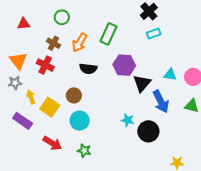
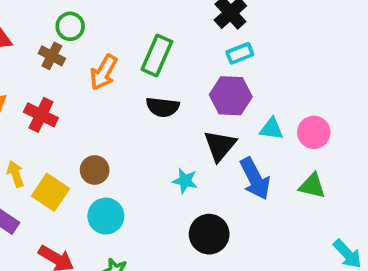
brown cross: (53, 43) -> (52, 56), moved
purple hexagon: (124, 65) -> (231, 96), moved
black semicircle: (88, 69) -> (163, 107), moved
cyan star: (128, 120) -> (185, 181), moved
black circle: (148, 131) -> (209, 234), moved

